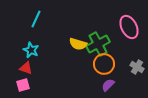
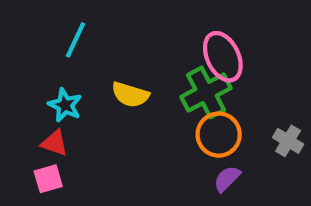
pink ellipse: (129, 27) -> (223, 57), moved
yellow semicircle: (78, 44) -> (130, 95), moved

